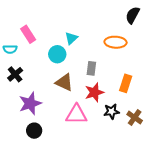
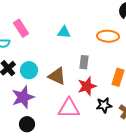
cyan triangle: (71, 38) -> (64, 32), turned 48
cyan circle: (57, 54) -> (29, 70), moved

